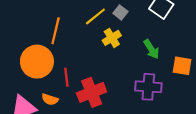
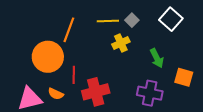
yellow line: (95, 16) -> (108, 21), turned 30

